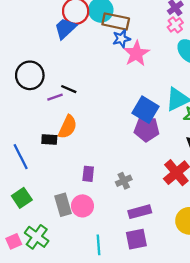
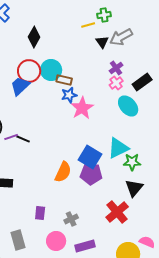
brown rectangle: (116, 21) -> (64, 80), size x0.7
purple line: (55, 97) -> (11, 137), moved
orange semicircle: (68, 127) -> (63, 172), moved
pink circle: (82, 206) -> (56, 241), moved

